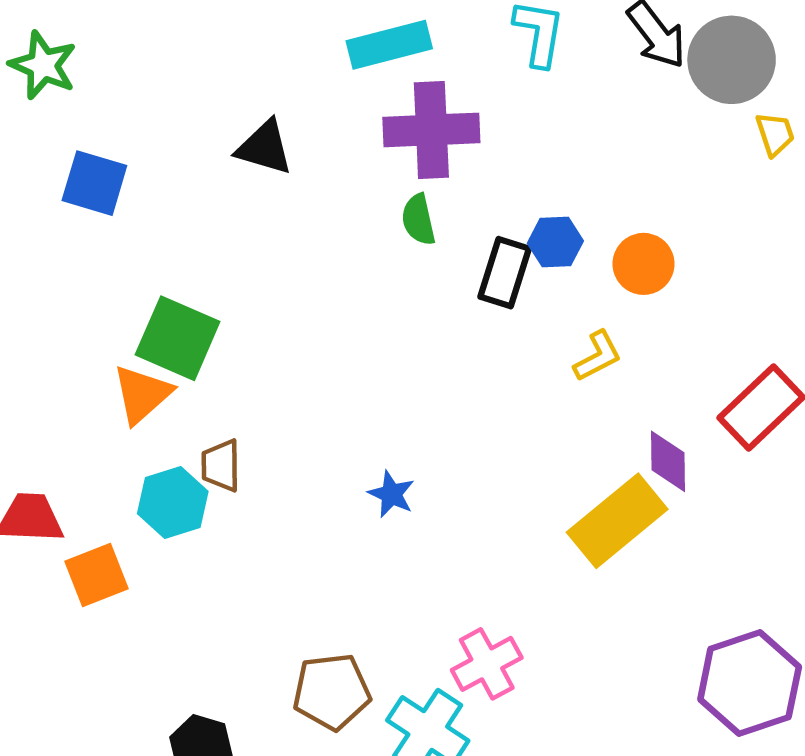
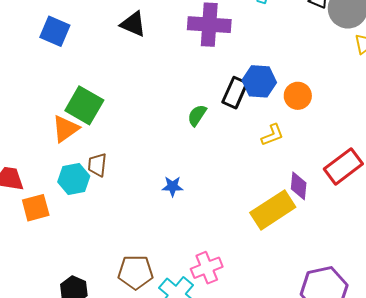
green semicircle: (419, 220) -> (197, 115), moved, turned 40
blue hexagon: (555, 242) -> (259, 81), size x1.4
blue star: (391, 494) -> (173, 186), turned -30

